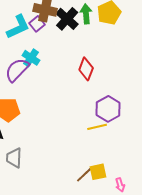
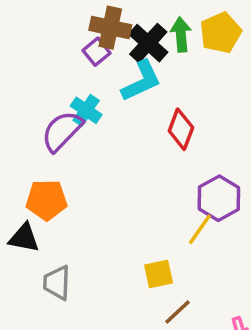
cyan L-shape: (18, 27) -> (141, 81), moved
yellow line: (97, 127) -> (200, 229), turned -42
yellow square: (98, 172) -> (159, 274), moved

